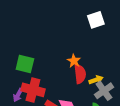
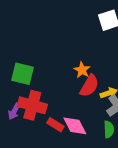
red semicircle: (80, 74) -> (89, 86), turned 36

